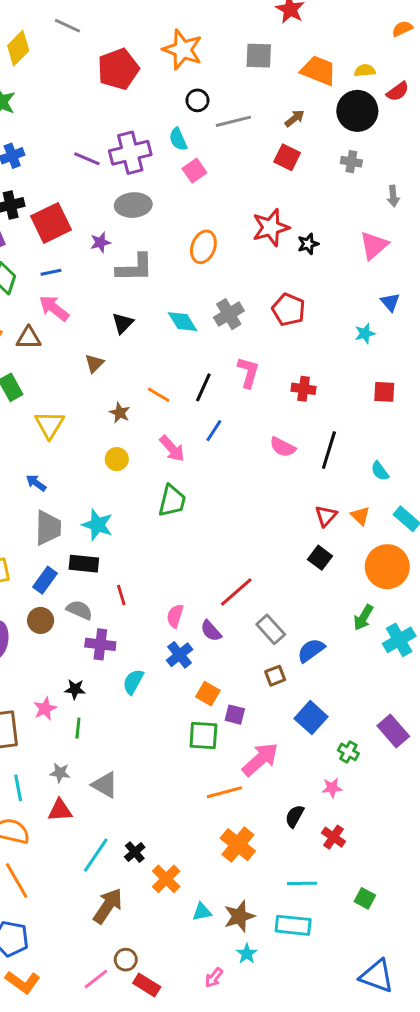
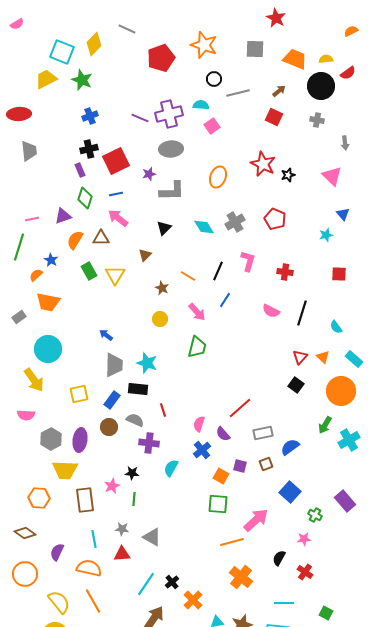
cyan semicircle: (178, 139) -> (201, 105), turned 119
red star: (271, 227) -> (263, 164), turned -30
pink triangle: (374, 245) -> (332, 176), turned -35
yellow triangle: (50, 425) -> (115, 275), moved
gray rectangle: (271, 629) -> (263, 433), turned -60
purple square: (235, 715) -> (240, 466), moved

